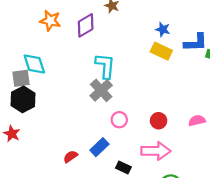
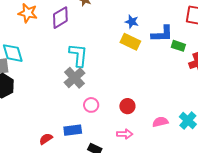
pink semicircle: (197, 121) -> (160, 122), moved
blue rectangle: (99, 147) -> (73, 130), turned 36
pink arrow: (156, 151) -> (125, 134), size x0.6

